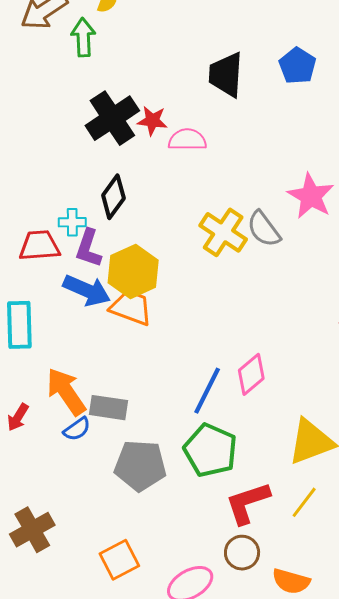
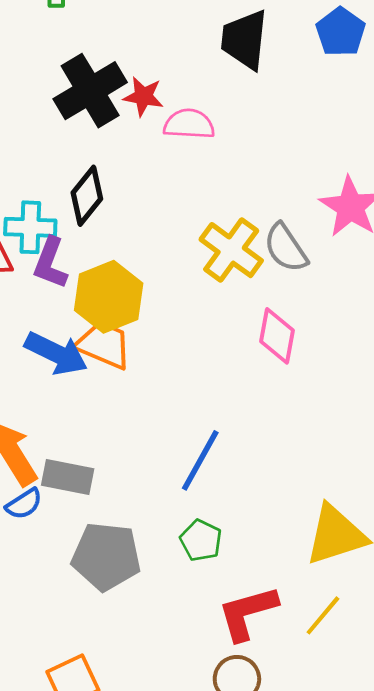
cyan cross: (72, 222) -> (30, 227), size x1.4
blue arrow: (87, 290) -> (56, 353), moved
pink diamond: (251, 374) -> (277, 336), moved, turned -42
green pentagon: (210, 450) -> (201, 540), size x0.6

